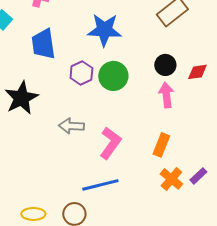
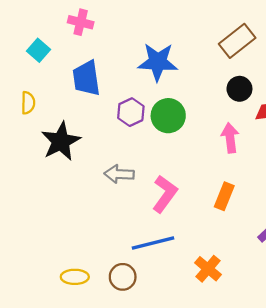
black circle: (165, 65) -> (239, 89), moved
orange cross: (171, 179) -> (208, 269), moved

